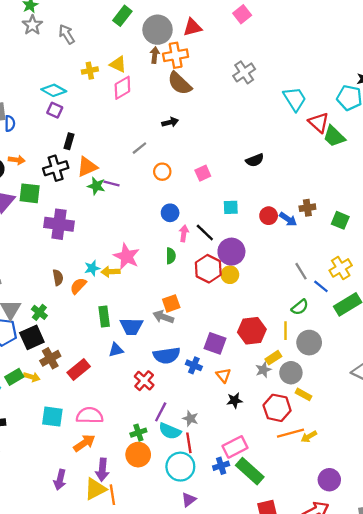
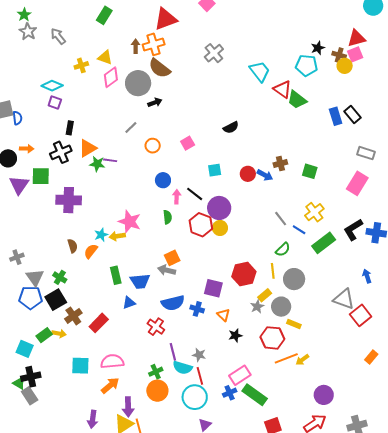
red triangle: (192, 27) -> (166, 19), size x1.4
gray circle: (158, 30) -> (138, 83), moved
purple line: (161, 412) -> (173, 352), turned -36

